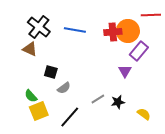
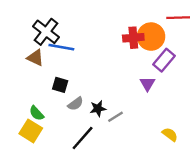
blue line: (75, 30) -> (61, 47), moved
black star: (118, 102) -> (98, 108), moved
yellow square: (39, 111) -> (31, 131), moved, turned -36

